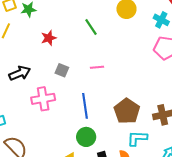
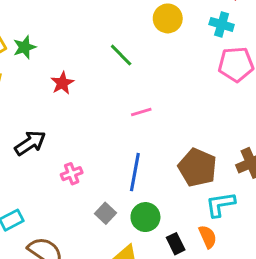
gray square: (62, 70) -> (106, 213), moved, turned 32
pink cross: (43, 99) -> (72, 174), size x0.6
blue line: (85, 106) -> (135, 172), turned 30

